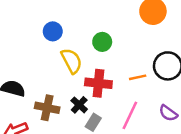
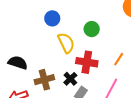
orange line: (138, 77) -> (119, 59), turned -48
brown cross: (47, 108) -> (44, 80), turned -30

